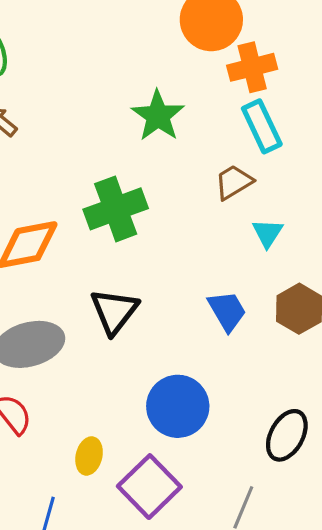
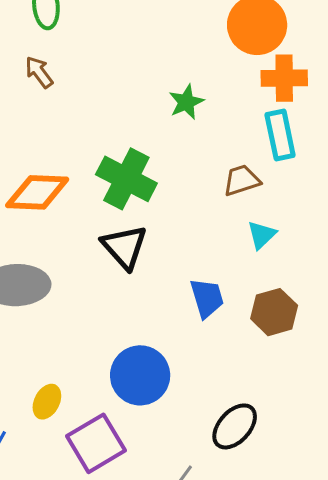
green star: (158, 116) -> (186, 102), size x0.7
green cross: (116, 209) -> (126, 179), turned 34
black triangle: (114, 311) -> (124, 247), moved, turned -33

